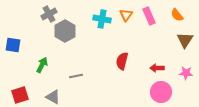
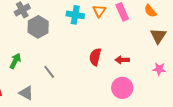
red arrow: (157, 68) -> (122, 60), moved
gray line: (76, 76) -> (49, 72), turned 64
pink circle: (161, 92) -> (122, 88), moved

